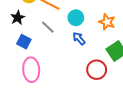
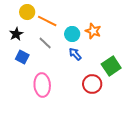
orange star: (107, 22) -> (93, 31), moved
pink ellipse: (31, 70) -> (42, 85), moved

